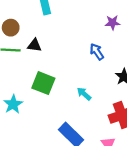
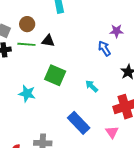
purple star: (113, 23) -> (117, 31), moved
cyan star: (13, 104) -> (27, 94), turned -30

